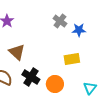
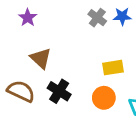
blue star: (79, 30) -> (122, 16), moved
orange circle: (55, 84) -> (104, 98), moved

